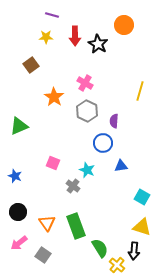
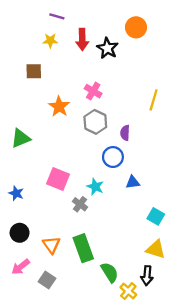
brown square: (31, 65) -> (34, 71), turned 35
pink square: (53, 163) -> (58, 179), size x1.5

